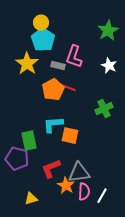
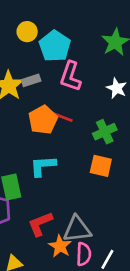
cyan pentagon: (43, 40) -> (55, 46), moved
gray rectangle: (58, 66) -> (31, 80), moved, turned -32
green cross: (104, 109) -> (105, 132), moved
orange square: (70, 136) -> (101, 166), moved

